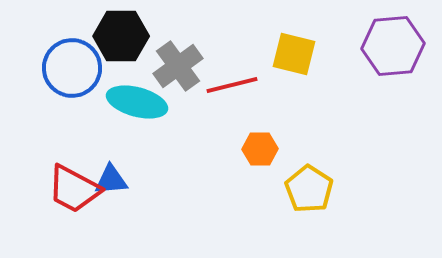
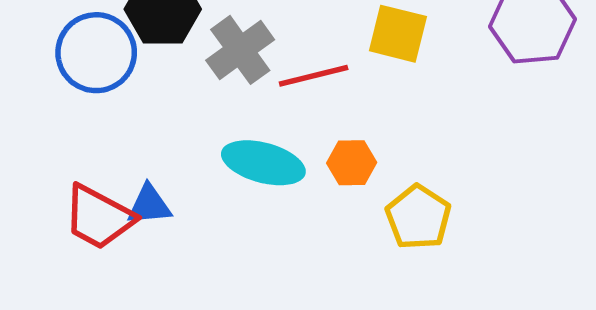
cyan ellipse: (137, 102) -> (263, 163), moved

